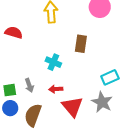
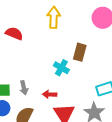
cyan cross: (53, 62) -> (61, 68), moved

